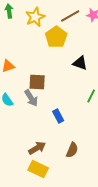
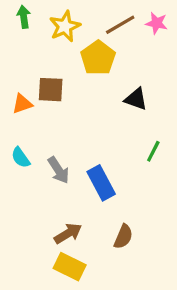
brown square: (37, 82) -> (51, 90), moved
gray arrow: (31, 98) -> (58, 170), moved
blue rectangle: (58, 116) -> (101, 183), size x1.5

